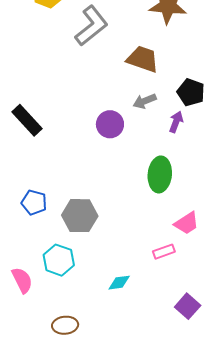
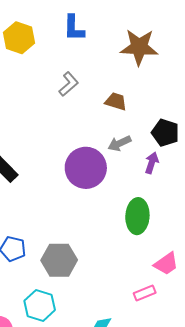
gray L-shape: (91, 26) -> (69, 84), moved, size x0.6
brown trapezoid: (143, 59) -> (116, 101), size x0.7
purple circle: (110, 124) -> (86, 168), size x1.5

